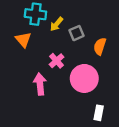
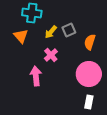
yellow arrow: (57, 24) -> (51, 32), moved
pink circle: (84, 78) -> (89, 74), moved

